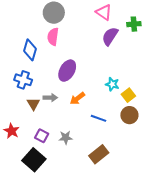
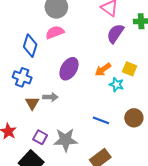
pink semicircle: (53, 37) -> (55, 32), turned 60
yellow square: (128, 95) -> (130, 69), moved, turned -32
orange arrow: (77, 98) -> (103, 69), moved
gray star: (66, 138) -> (66, 140), size x1.6

